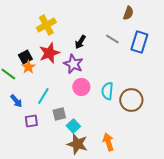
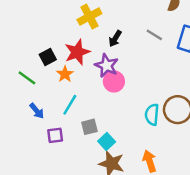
yellow cross: (46, 25) -> (89, 17), moved
orange star: (28, 67) -> (65, 74), moved
pink circle: (81, 87) -> (114, 81), moved
cyan semicircle: (107, 91) -> (152, 115), moved

